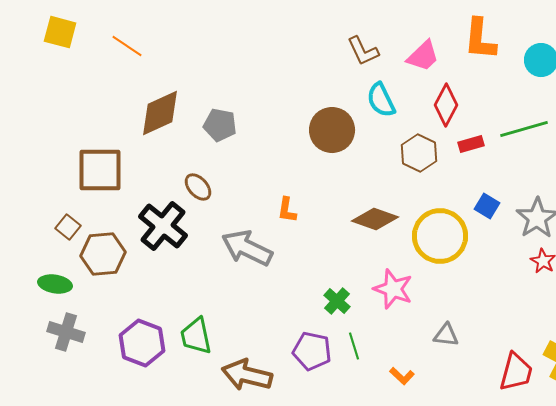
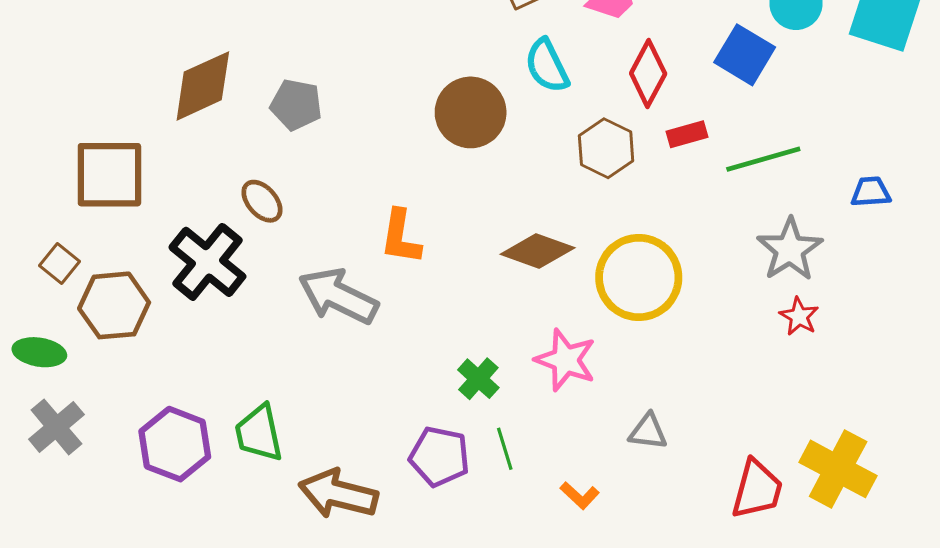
green line: (524, 129) -> (763, 159), moved
blue square: (487, 206) -> (745, 55), moved, size x1.5
orange L-shape: (287, 210) -> (401, 237), size x1.4
gray cross: (66, 332) -> (56, 427), turned 33

